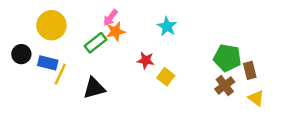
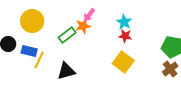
pink arrow: (110, 18) -> (89, 15), moved
red star: (146, 60) -> (125, 36), moved
yellow square: (166, 77) -> (123, 62), size x1.5

